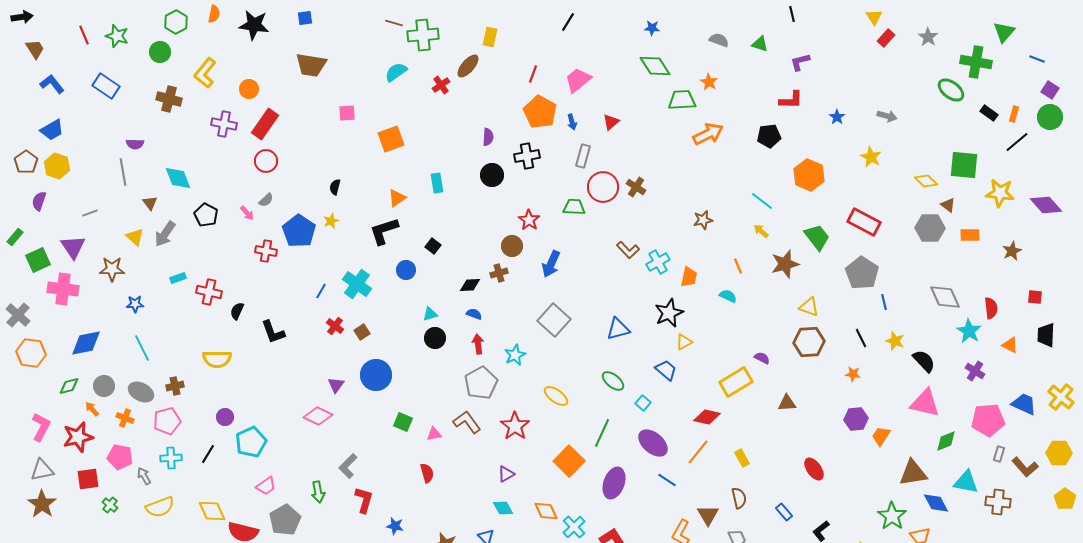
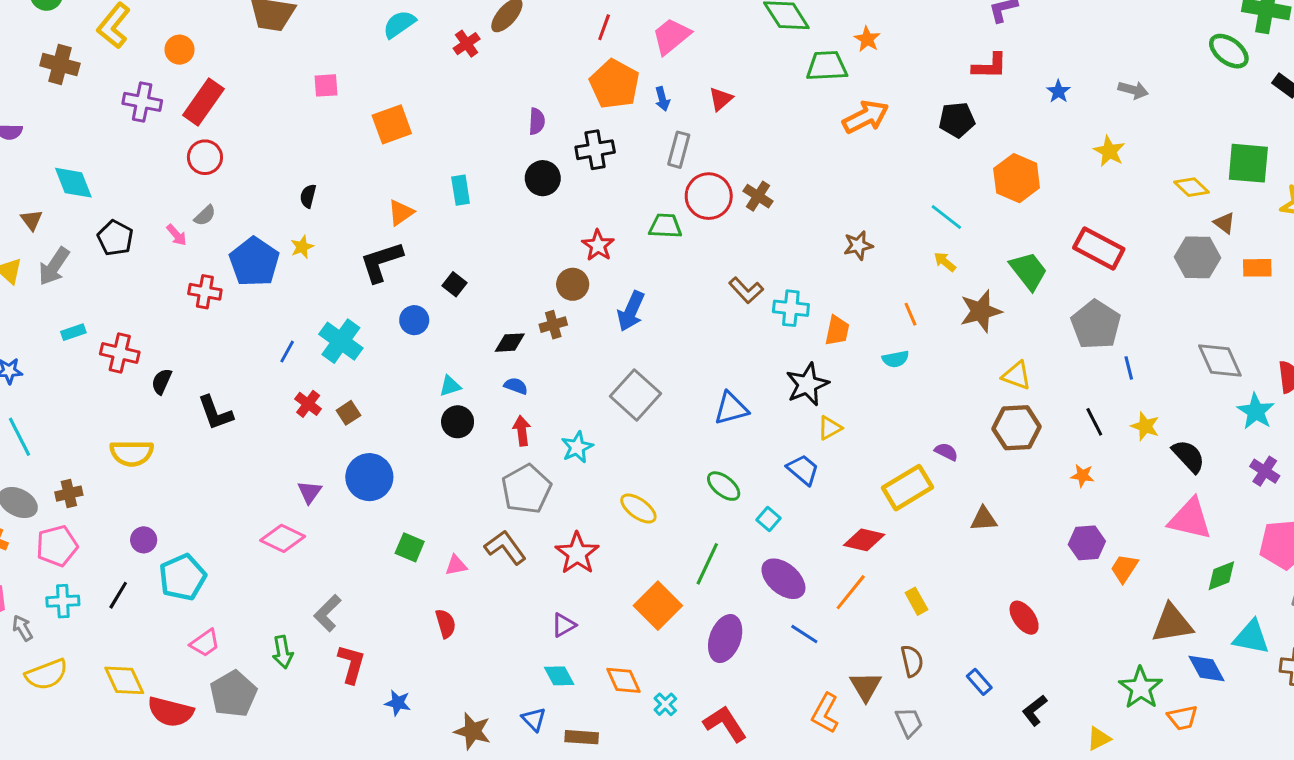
cyan cross: (658, 262) -> (791, 308), turned 35
cyan semicircle: (728, 296) -> (896, 359), turned 144
cyan cross: (574, 527) -> (665, 704), size x0.7

